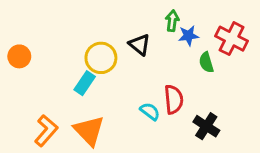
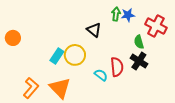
blue star: (188, 36) -> (128, 15), moved
yellow circle: (101, 58) -> (75, 55), moved
black cross: (206, 126) -> (139, 61), moved

